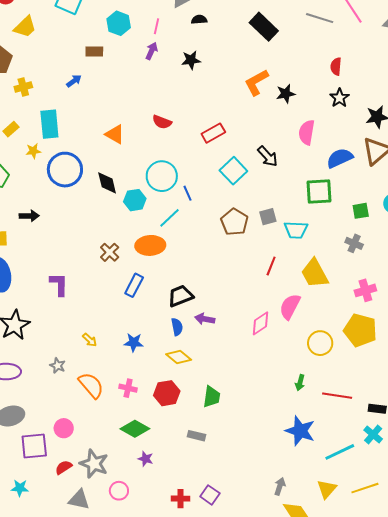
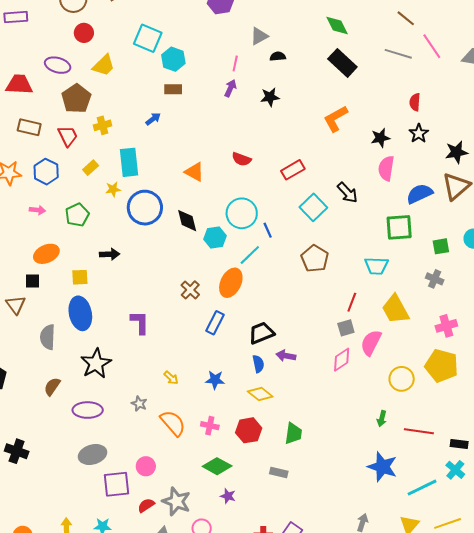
cyan hexagon: (119, 23) -> (173, 59), moved
black star: (286, 94) -> (380, 138), moved
gray square: (268, 217) -> (346, 328), moved
orange ellipse: (150, 245) -> (231, 283), turned -60

